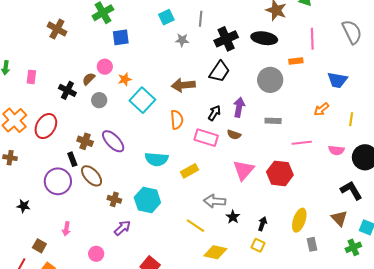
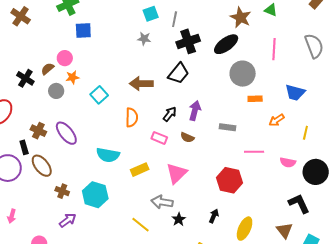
cyan square: (166, 17) -> (151, 14), moved
gray line: (201, 19) -> (175, 19), moved
black ellipse: (264, 38) -> (226, 44), turned -50
orange rectangle: (296, 61) -> (255, 99), moved
orange star: (125, 79) -> (72, 77), moved
gray circle: (270, 80) -> (243, 74), moved
cyan square: (142, 100) -> (99, 95), size x0.7
pink rectangle: (206, 138) -> (159, 138), size x0.7
pink triangle: (244, 170) -> (177, 173), moved
black arrow: (262, 224) -> (214, 216), moved

